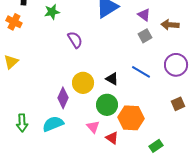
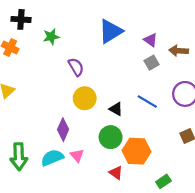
yellow circle: (83, 83) -> (85, 98), moved
green arrow: (22, 123) -> (19, 157), size x1.4
pink triangle: (93, 127) -> (77, 155), moved

